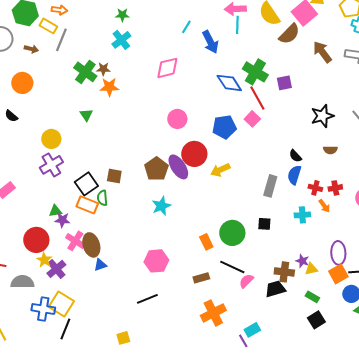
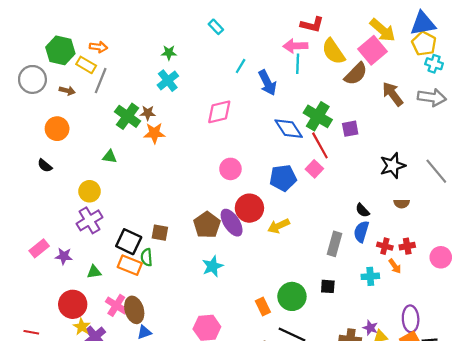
green triangle: (86, 115) -> (110, 157), moved, turned -48
black square: (86, 184) -> (129, 242), turned -30
purple star: (62, 220) -> (64, 256), moved

